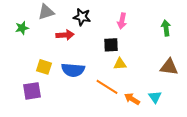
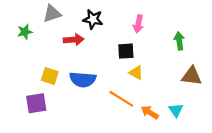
green arrow: (166, 28) -> (179, 41), moved
yellow triangle: (120, 64) -> (136, 73), turned 32

